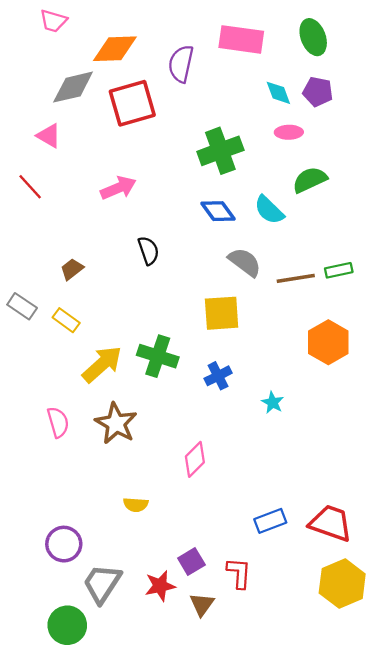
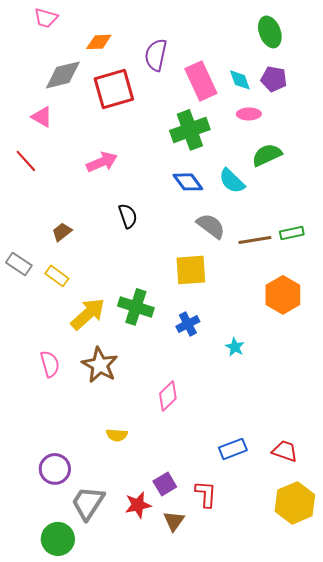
pink rectangle: (241, 39) -> (201, 81), moved, turned 57
orange diamond: (115, 49) -> (99, 42), size x0.7
red trapezoid: (331, 523) -> (285, 451), size x0.7

